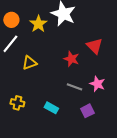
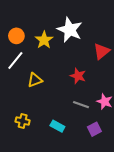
red triangle: (94, 46) -> (102, 51), moved, turned 36

